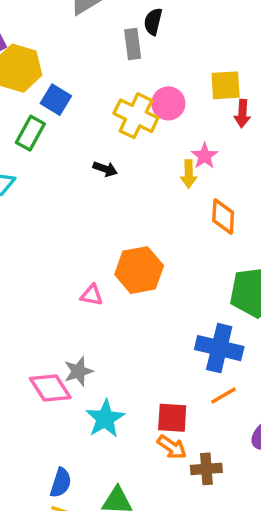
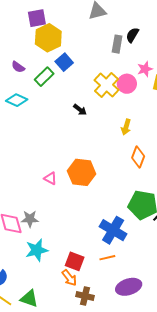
pink star: (205, 156) -> (145, 69), moved

